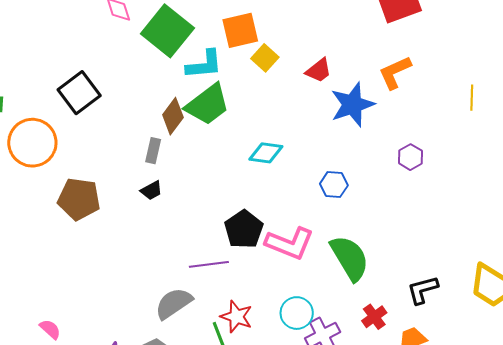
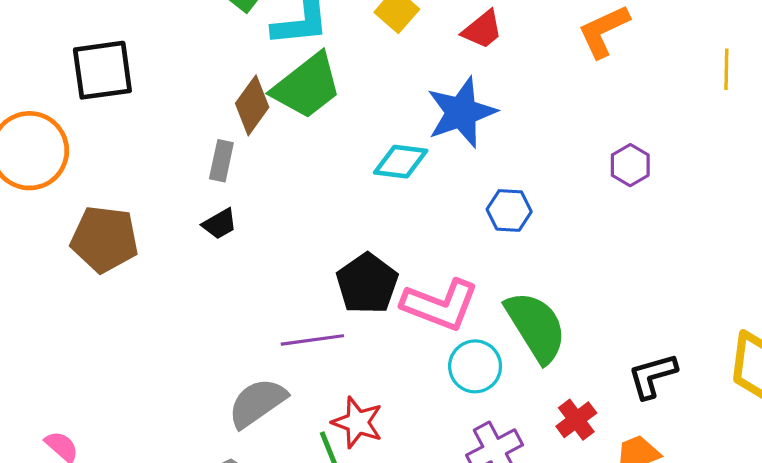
black square: (79, 93) -> (102, 70), turned 30
blue star: (352, 105) -> (461, 112), moved
cyan circle: (297, 313) -> (475, 366), moved

